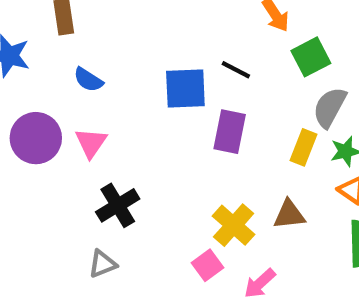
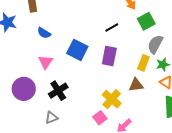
black line: (236, 70) -> (112, 28), turned -56
blue square: (185, 88) -> (77, 50), moved, turned 30
purple circle: (36, 138) -> (24, 89), moved
brown triangle: (289, 215) -> (136, 85), moved

